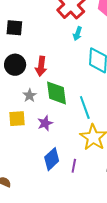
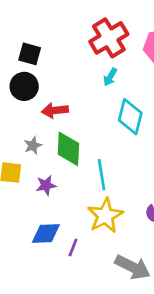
black circle: (15, 65) -> (24, 86), moved
red arrow: (41, 66) -> (55, 110), turned 66
blue diamond: (52, 159) -> (46, 234), turned 30

